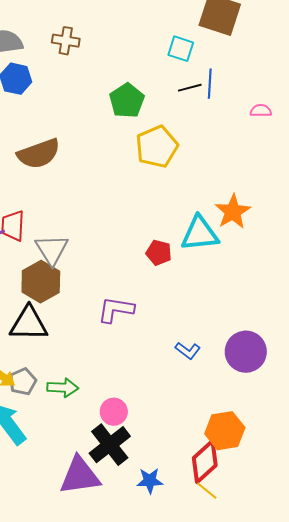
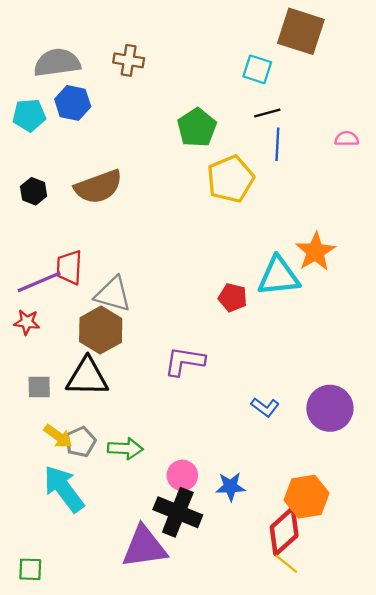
blue line: (210, 84) -> (277, 144), moved
gray triangle: (52, 250) -> (113, 294), turned -42
black cross: (110, 445) -> (178, 512), turned -30
blue star: (150, 481) -> (230, 487), moved

